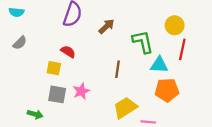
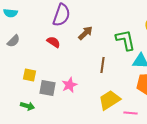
brown arrow: (107, 26) -> (85, 33), moved
red semicircle: (68, 52) -> (53, 42), moved
yellow square: (54, 68) -> (29, 75), moved

